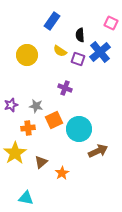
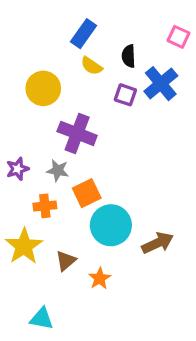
yellow semicircle: (60, 51) -> (92, 66), moved
purple cross: (65, 88) -> (77, 133), moved, size x1.6
cyan circle: (79, 129) -> (111, 225), moved

